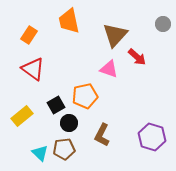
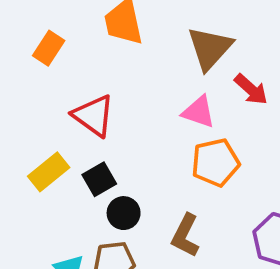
red triangle: (33, 69) -> (94, 116), moved
orange pentagon: (85, 96) -> (215, 162), moved
yellow rectangle: (22, 116) -> (49, 172), moved

